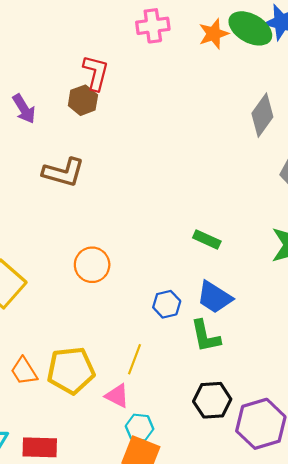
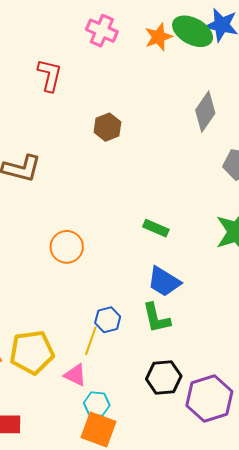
pink cross: (153, 26) -> (102, 31), turned 32
brown hexagon: (83, 100) -> (107, 127), moved
orange circle: (92, 265) -> (67, 247), moved
blue hexagon: (167, 304) -> (108, 320), moved

